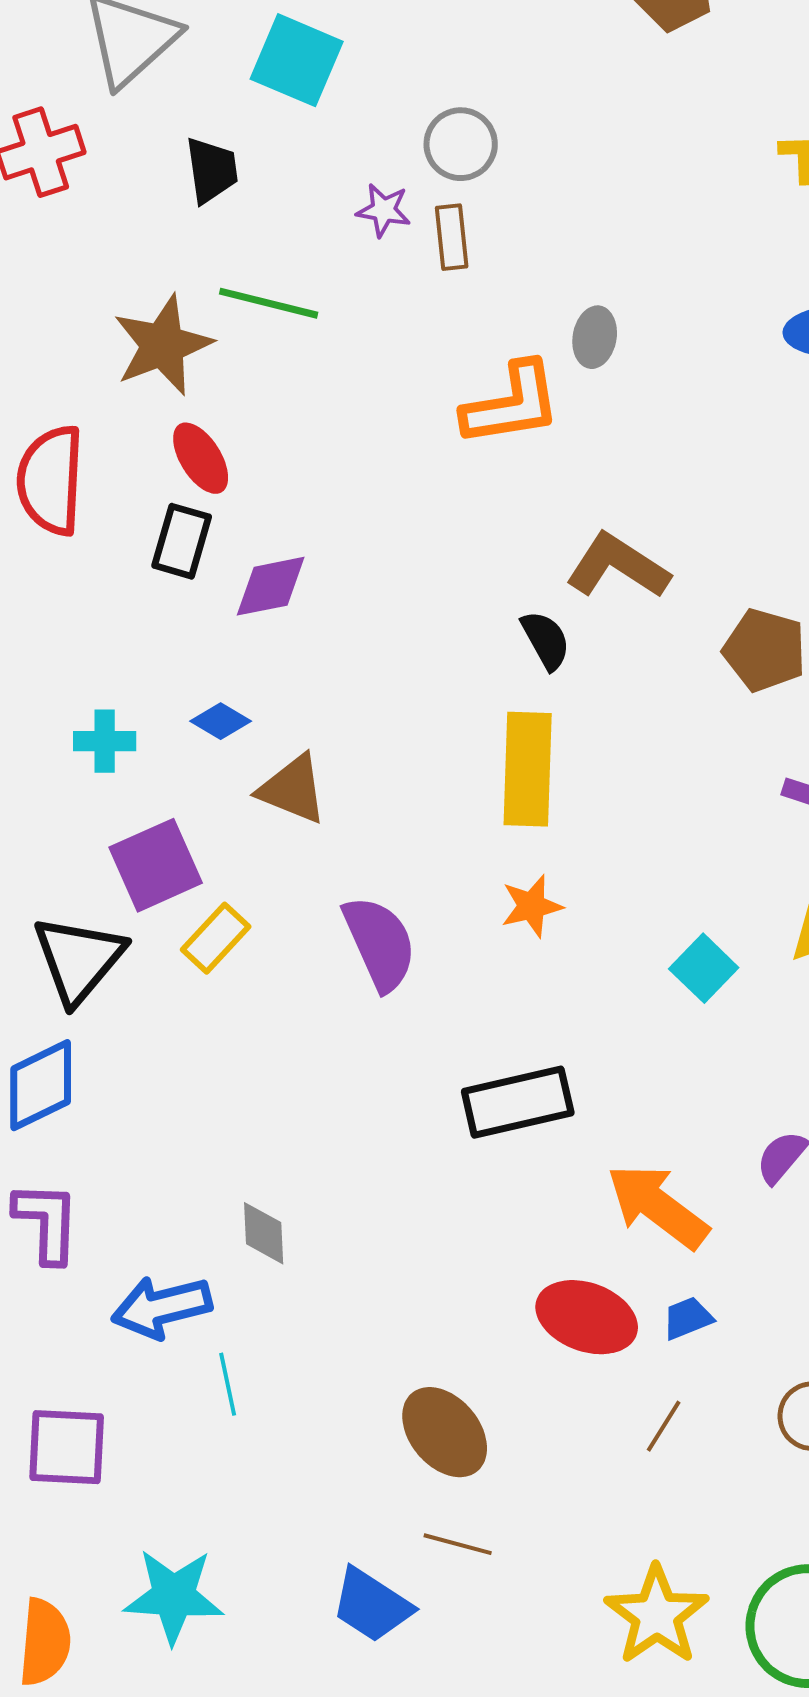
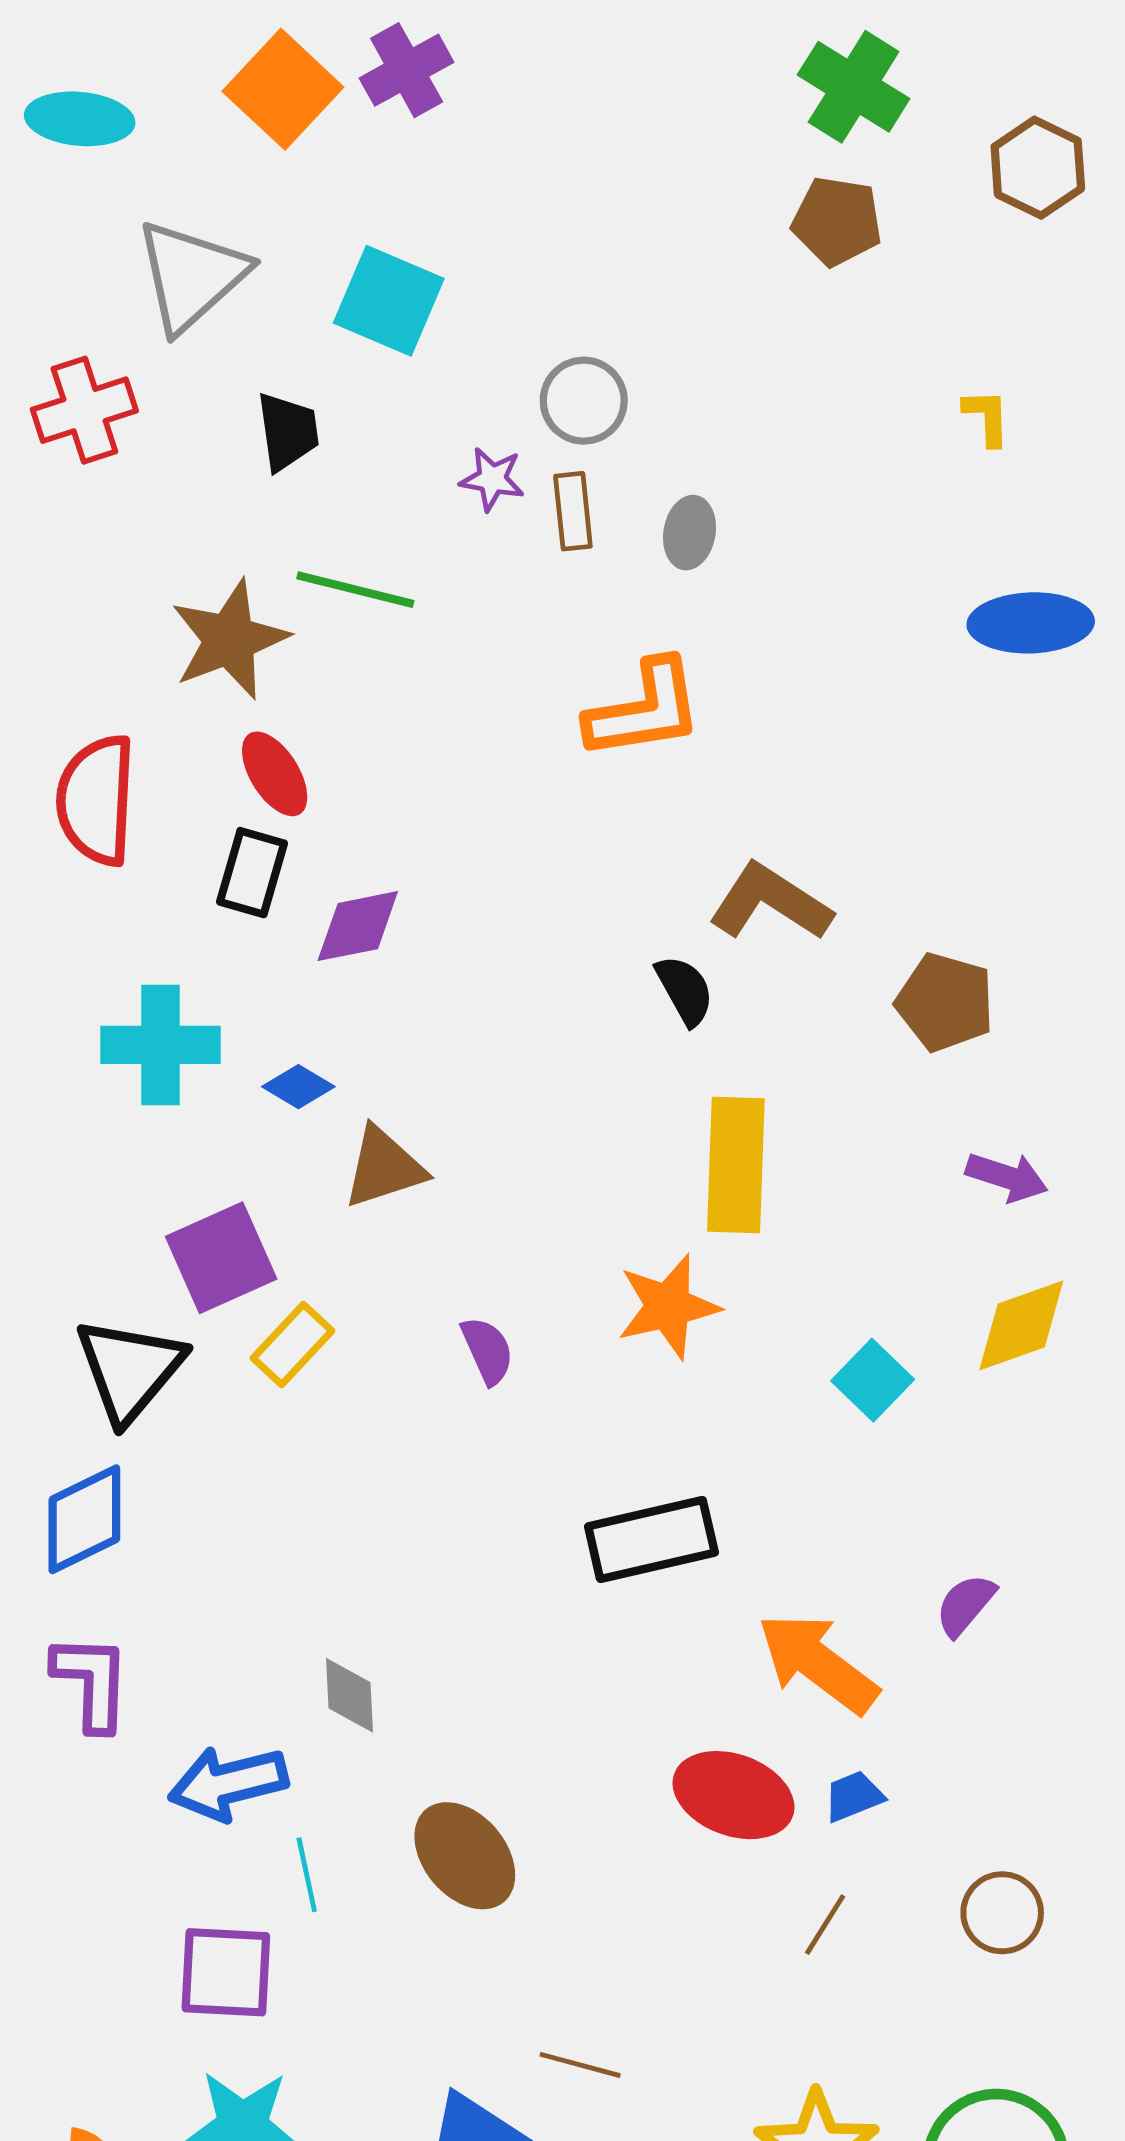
gray ellipse: (595, 337) -> (689, 533), moved
cyan cross: (105, 741) -> (160, 1045), moved, size x1.6
yellow rectangle: (528, 769) -> (736, 1165), moved
brown triangle: (293, 789) -> (384, 1167), turned -40
orange star: (532, 906) -> (668, 1306), size x1.4
purple semicircle: (380, 943) -> (487, 1350), size x0.6
brown ellipse: (445, 1432) -> (465, 1856), moved
purple square: (67, 1447) -> (226, 1972), moved

